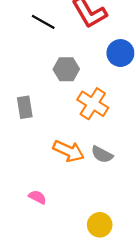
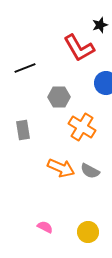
black line: (43, 22) -> (25, 68), moved, turned -50
pink semicircle: (37, 197) -> (45, 227), moved

